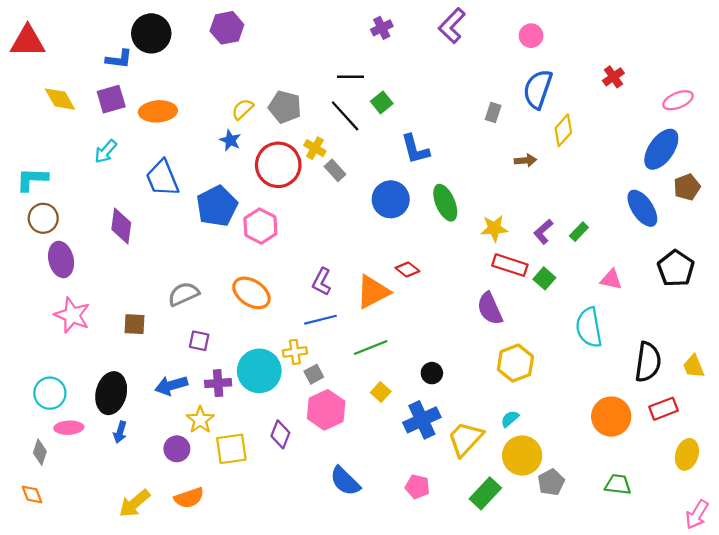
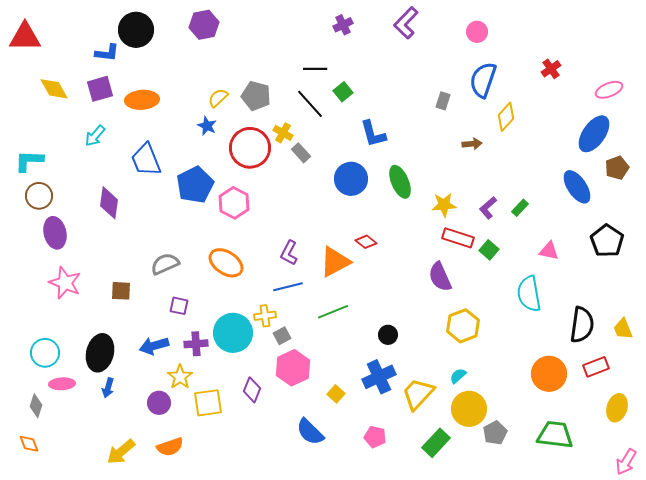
yellow square: (381, 392) -> (336, 394), moved
green trapezoid: (618, 484) -> (555, 435), size x1.5

